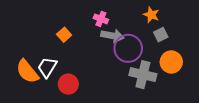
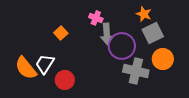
gray square: (161, 35) -> (153, 33), size x1.5
gray arrow: (112, 36) -> (107, 34), turned 75

